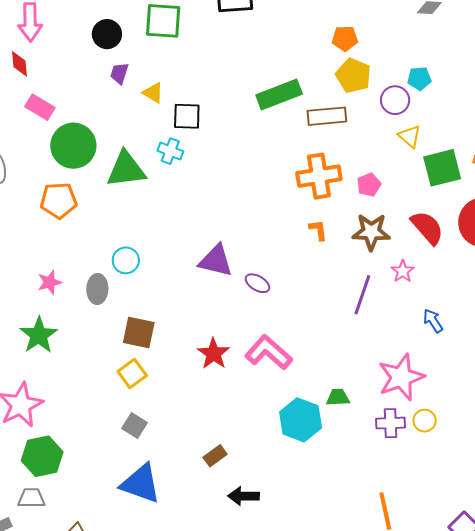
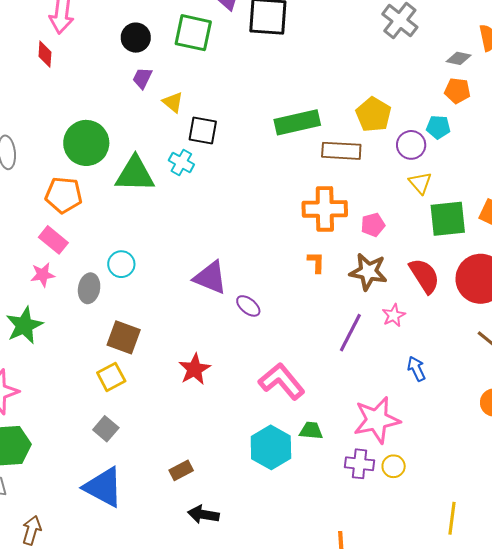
orange pentagon: (345, 38) -> (457, 91), moved
pink rectangle: (40, 107) -> (53, 240), moved
pink L-shape: (269, 352) -> (282, 381), moved

